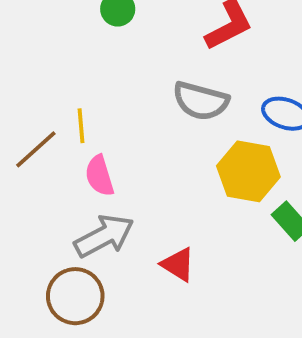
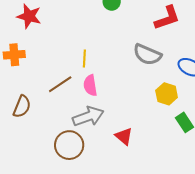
brown line: (36, 149) -> (60, 84), moved
yellow hexagon: (248, 171) -> (167, 94), size x0.7

